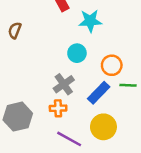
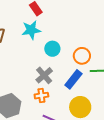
cyan star: (90, 21) -> (31, 30), moved

